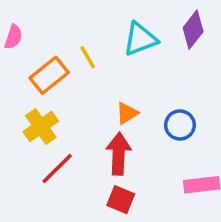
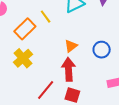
red line: (57, 169) -> (46, 90), moved

